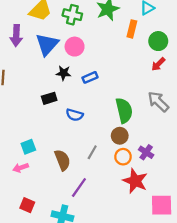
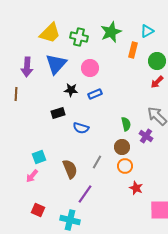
purple arrow: (16, 36) -> (27, 67), moved
pink circle: (75, 47) -> (90, 68), moved
green semicircle: (124, 110) -> (126, 124), size x0.6
purple cross: (146, 152) -> (146, 136), moved
pink arrow: (21, 168) -> (32, 176), turned -32
red star: (135, 181) -> (136, 188), size x0.6

